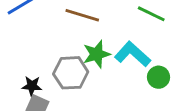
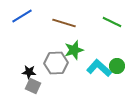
cyan L-shape: (133, 54) -> (99, 68), moved

